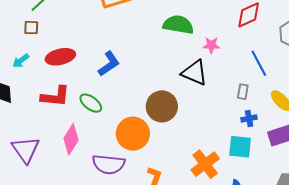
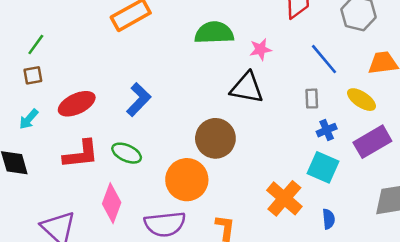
cyan square: (240, 147) -> (323, 167), turned 30

